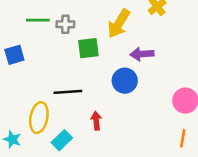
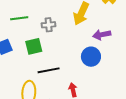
gray cross: (65, 24) -> (49, 25), moved
green square: (88, 48) -> (34, 46), moved

